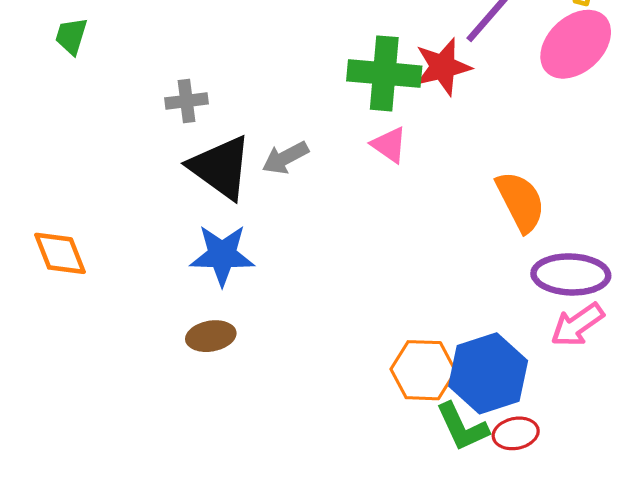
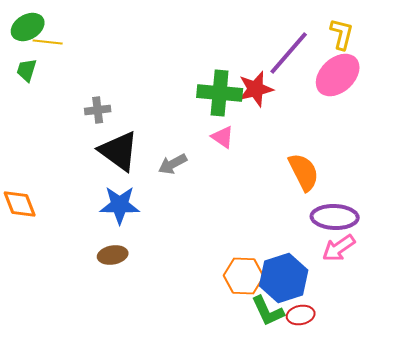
gray arrow: (285, 158) -> (173, 164), moved

